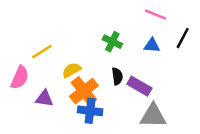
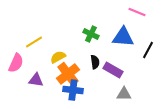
pink line: (156, 15) -> (137, 12), moved
black line: (183, 38) -> (148, 50), moved
blue triangle: (152, 45) -> (123, 37), size x1.6
gray triangle: (153, 116) -> (124, 94), size x0.7

